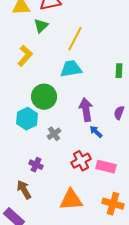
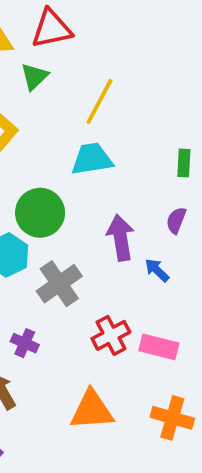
purple semicircle: (119, 113) -> (176, 220), moved
blue arrow: (96, 132) -> (157, 270), moved
gray cross: (54, 134) -> (59, 284), size x1.6

